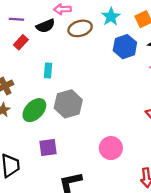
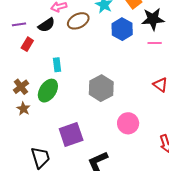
gray hexagon: (68, 104) -> (101, 88), moved
green ellipse: (34, 110) -> (48, 91), moved
purple square: (48, 148) -> (71, 134), size x1.4

